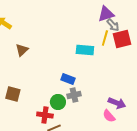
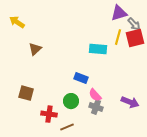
gray arrow: (113, 25) -> (134, 24), moved
gray cross: (74, 95) -> (96, 107), moved, turned 32
red cross: (45, 115) -> (49, 114), moved
pink semicircle: (109, 116) -> (95, 95), moved

